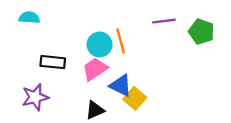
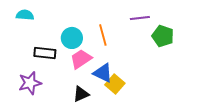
green pentagon: (201, 32) -> (163, 36), moved
cyan circle: (100, 45) -> (72, 38), moved

